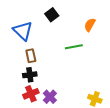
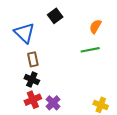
green line: (74, 47) -> (90, 50), moved
black cross: (30, 75) -> (32, 80), turned 32

